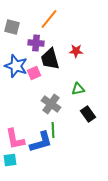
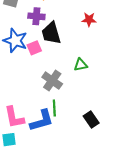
red star: (76, 51) -> (89, 19), moved
black rectangle: (88, 114) -> (91, 120), moved

